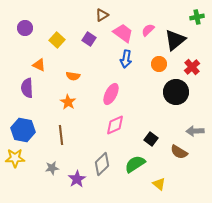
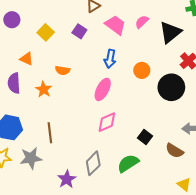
blue arrow: (126, 59) -> (110, 59), moved
orange circle: (159, 64) -> (142, 70), moved
orange star: (68, 102) -> (44, 89), moved
gray star: (52, 168) -> (31, 158), moved, size x1.5
yellow triangle: (159, 184) -> (184, 184), moved

